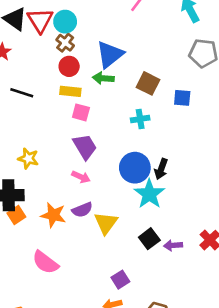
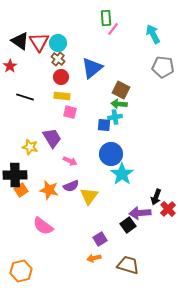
green arrow: (103, 78) -> (119, 104), moved
blue square: (182, 98) -> (104, 125), moved
purple trapezoid: (85, 147) -> (52, 138), moved
black arrow: (161, 169) -> (156, 197), moved
black square: (149, 239) -> (128, 225), moved
purple arrow: (173, 245) -> (140, 213), size x1.5

